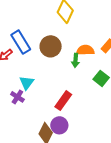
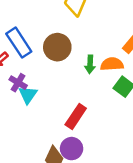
orange semicircle: (85, 50) -> (112, 64), moved
purple cross: (17, 97) -> (18, 83), moved

